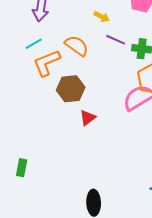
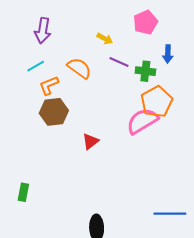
orange L-shape: (47, 63) -> (49, 85), size x0.7
brown hexagon: (71, 89) -> (54, 112), moved

